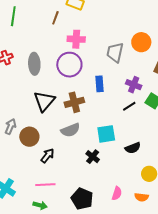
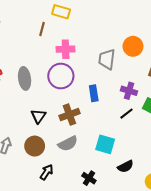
black triangle: (44, 101) -> (38, 116), size x0.7
cyan square: (106, 134) -> (105, 144), turned 30
brown circle: (29, 137) -> (35, 146), moved
black semicircle: (133, 148) -> (125, 166), moved
black cross: (93, 157) -> (89, 178), moved

